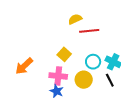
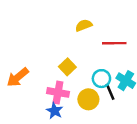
red line: (89, 31) -> (114, 43), moved
black line: (110, 80) -> (110, 92), moved

